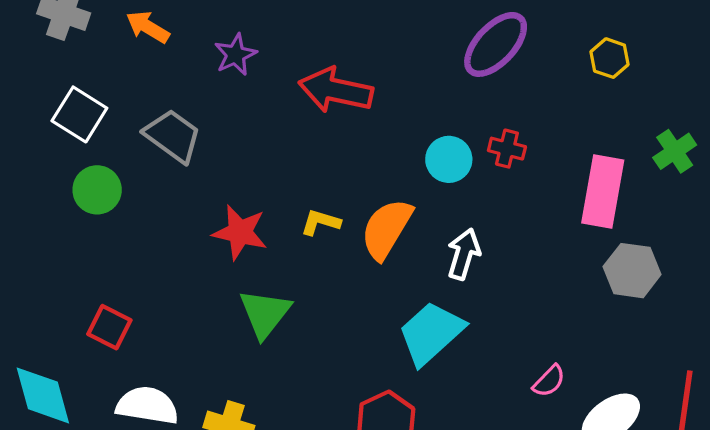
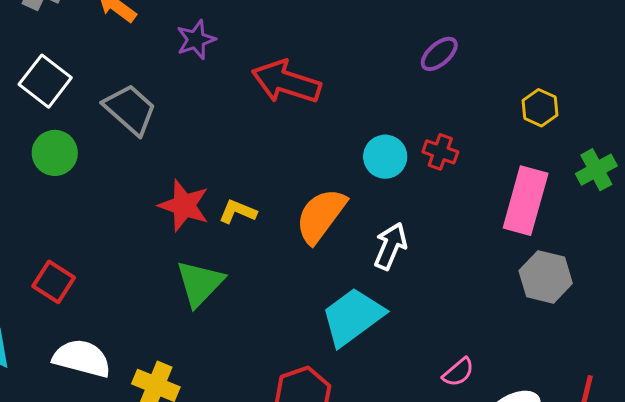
purple ellipse: (496, 44) -> (439, 54), size x0.6
yellow hexagon: (610, 58) -> (540, 108), moved
yellow L-shape: (320, 222) -> (238, 212), moved

